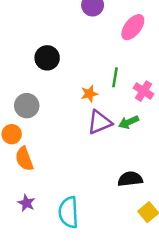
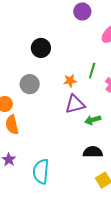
gray circle: (27, 106) -> (30, 84), moved
green arrow: (129, 122) -> (93, 120), moved

